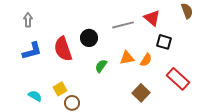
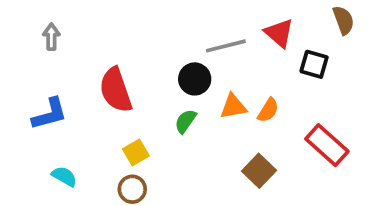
black circle: (89, 38) -> (195, 79), moved
black square: (164, 42) -> (314, 64), moved
blue L-shape: (32, 51) -> (50, 114), moved
yellow square: (60, 89) -> (136, 152), moved

